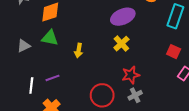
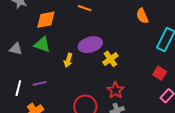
purple ellipse: (123, 17) -> (90, 45), moved
gray triangle: (24, 46) -> (16, 49), turned 32
red star: (131, 75) -> (115, 90), turned -30

